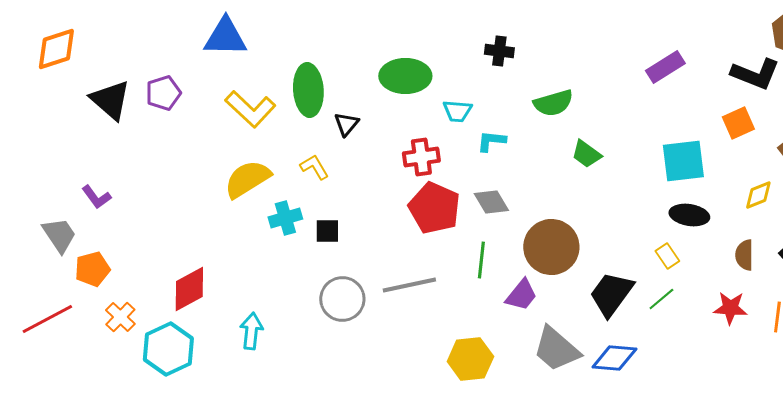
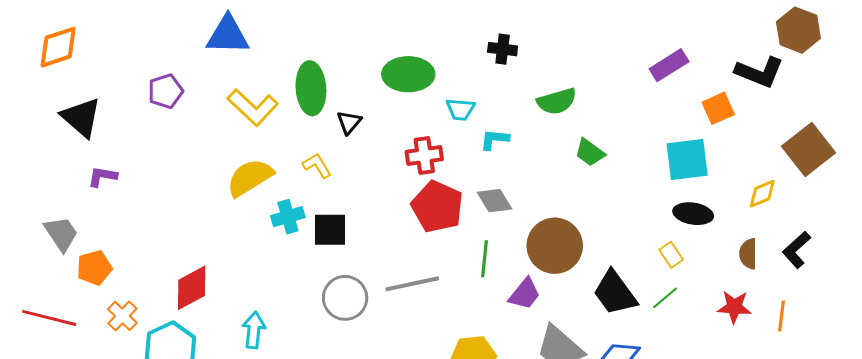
black triangle: (110, 100) -> (81, 117), moved
orange square: (738, 123) -> (718, 108), moved
purple L-shape: (96, 197) -> (102, 177), moved, turned 136
black square: (327, 231) -> (330, 230), size x1.4
black trapezoid: (611, 294) -> (615, 293), turned -72
red line: (47, 319) -> (49, 318), turned 42

